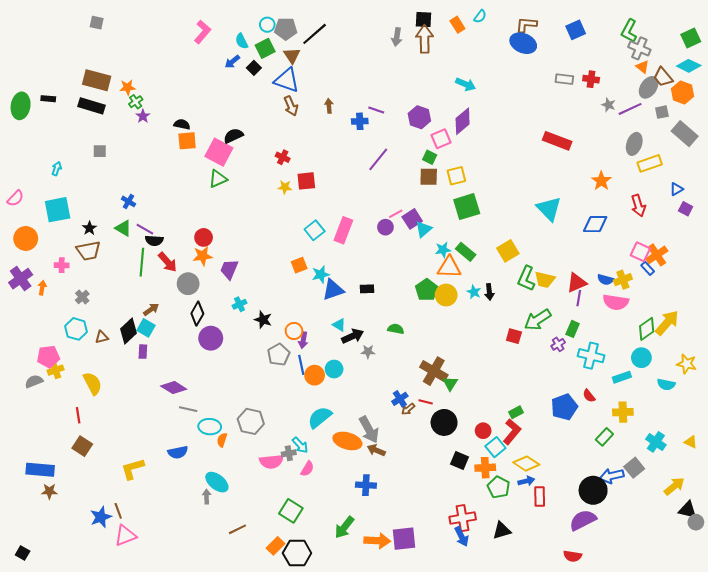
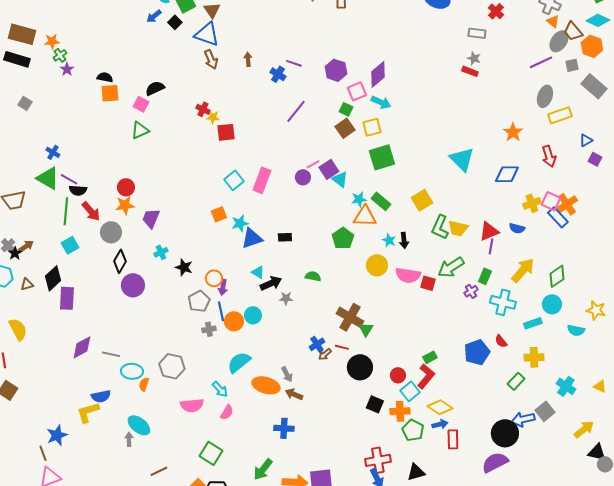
red cross: (591, 79) -> (496, 11), moved, turned 35
cyan arrow: (466, 84) -> (381, 102), moved
gray star: (609, 105) -> (474, 58), moved
blue cross: (360, 121) -> (278, 74), turned 35
red rectangle: (557, 141) -> (470, 71), moved, size x0.6
gray square: (100, 151) -> (25, 103), turned 32
pink square: (219, 152) -> (141, 104), size x0.6
brown square: (429, 177) -> (345, 128), turned -36
yellow star: (285, 187) -> (213, 117), moved
black star: (89, 228) -> (15, 253), moved
green triangle: (123, 228) -> (48, 178), size x1.4
cyan triangle: (423, 229) -> (340, 179), turned -42
blue rectangle: (648, 268) -> (558, 217), size x1.5
yellow cross: (623, 280) -> (532, 203), moved
yellow circle: (446, 295) -> (377, 265), moved
pink semicircle: (616, 302) -> (408, 275), moved
brown arrow: (151, 309) -> (26, 246), moved
yellow arrow: (667, 323) -> (523, 270), moved
cyan square: (146, 328) -> (70, 245), moved, turned 30
purple rectangle: (143, 352) -> (67, 298), size x1.6
purple diamond: (174, 388) -> (82, 347), moved, turned -60
gray arrow: (369, 430) -> (287, 374), size x0.6
gray cross: (289, 453) -> (209, 329), moved
yellow L-shape: (133, 469) -> (88, 412), moved
blue star: (101, 517) -> (57, 435), moved

